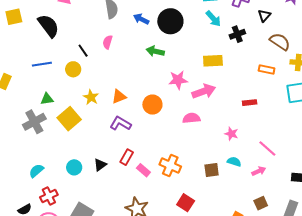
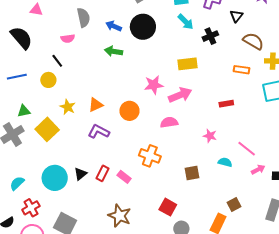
pink semicircle: (108, 42) -> (68, 38), moved, turned -112
green arrow: (155, 51) -> (114, 51), moved
red rectangle: (127, 157) -> (103, 173), moved
cyan semicircle: (234, 162) -> (225, 162), moved
orange cross: (170, 166) -> (150, 156), moved
cyan circle: (74, 167) -> (55, 178), size x1.6
pink arrow: (259, 171) -> (258, 169), moved
brown square: (261, 203) -> (234, 204), moved

